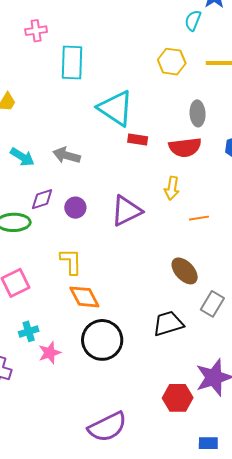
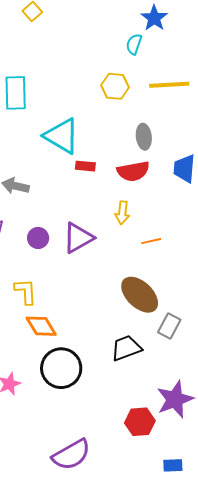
purple circle: (75, 208) -> (38, 238), moved
brown ellipse: (185, 271) -> (140, 295), size x1.4

